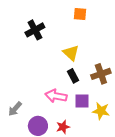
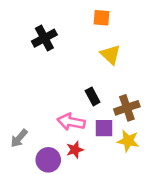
yellow triangle: (71, 53) -> (110, 55), moved
brown cross: (101, 74) -> (127, 108), moved
red star: (63, 127) -> (75, 150), moved

